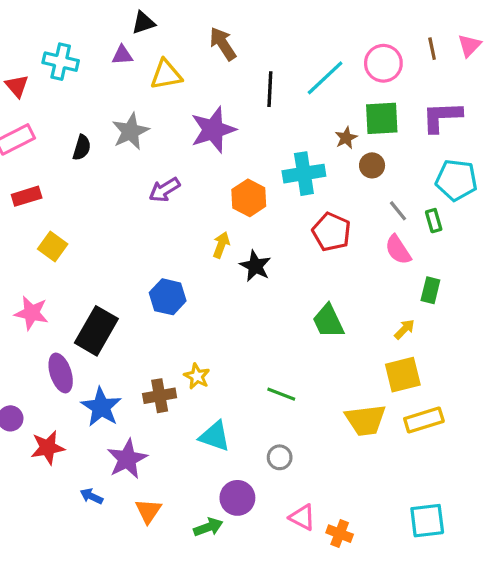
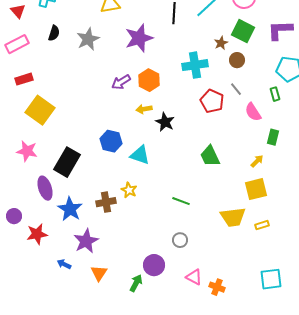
green square: (382, 118) -> (243, 31), turned 30
black semicircle: (82, 148) -> (54, 33), moved
purple arrow: (164, 190) -> (121, 82), moved
orange hexagon: (249, 198) -> (149, 80), moved
gray line: (398, 211) -> (236, 89), moved
yellow arrow: (221, 245) -> (144, 109), turned -119
yellow square: (53, 247) -> (40, 110), size x1.6
yellow rectangle: (424, 420) -> (262, 225), moved, size x0.6
cyan triangle: (215, 436) -> (140, 155), moved
green arrow: (208, 527) -> (136, 283), turned -42

